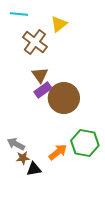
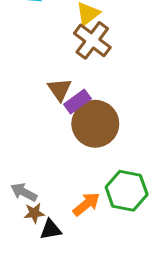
brown cross: (35, 42) -> (92, 40), moved
purple rectangle: (43, 90) -> (77, 101), moved

